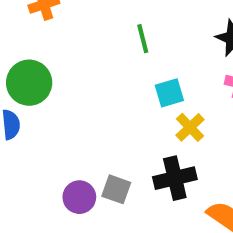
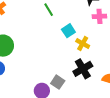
gray square: (116, 189) -> (58, 82), turned 32

